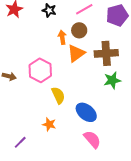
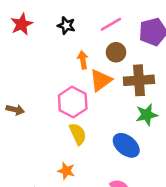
brown circle: (79, 30) -> (116, 52), moved
pink hexagon: (40, 70) -> (73, 102), moved
blue ellipse: (86, 112) -> (126, 145), moved

